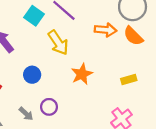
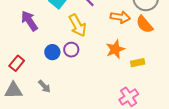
orange star: (82, 74) -> (115, 49), moved
purple circle: (49, 107) -> (71, 50), moved

